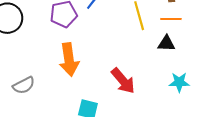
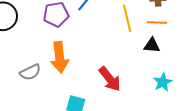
cyan star: (179, 82) -> (163, 82), turned -30
gray semicircle: (24, 85) -> (30, 72), moved

